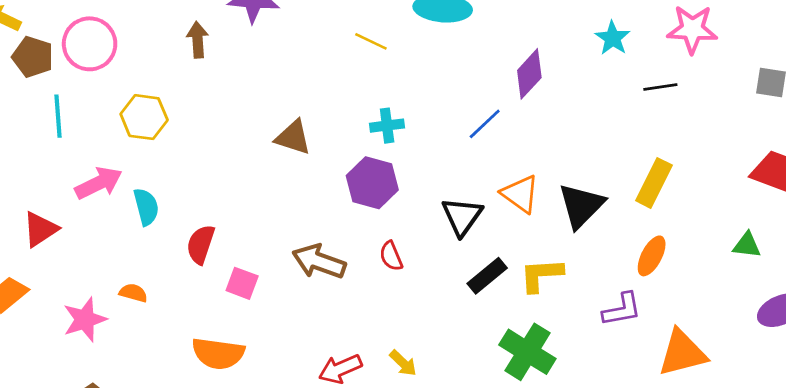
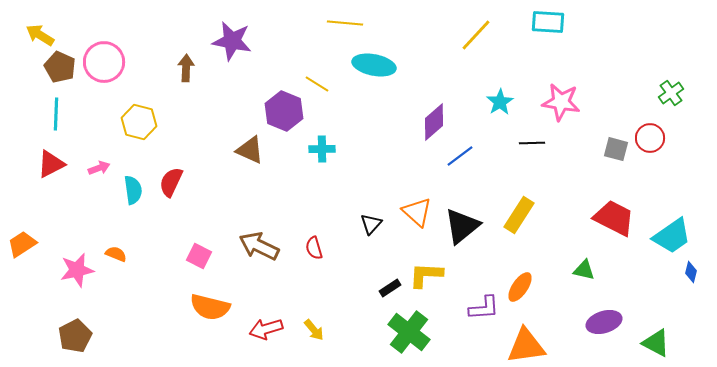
cyan line: (58, 116) -> (56, 114), moved
blue line: (485, 124) -> (460, 156), moved
pink arrow: (99, 183) -> (99, 168), size x0.6
purple hexagon: (372, 183) -> (284, 111), moved
black triangle: (462, 216) -> (371, 224), size x0.7
red triangle: (40, 229) -> (51, 164), moved
red semicircle: (201, 244) -> (171, 182), moved
orange ellipse: (652, 256) -> (520, 287), moved
black rectangle: (487, 276) -> (390, 288), moved, size x0.7
orange semicircle: (218, 353) -> (210, 307), moved

